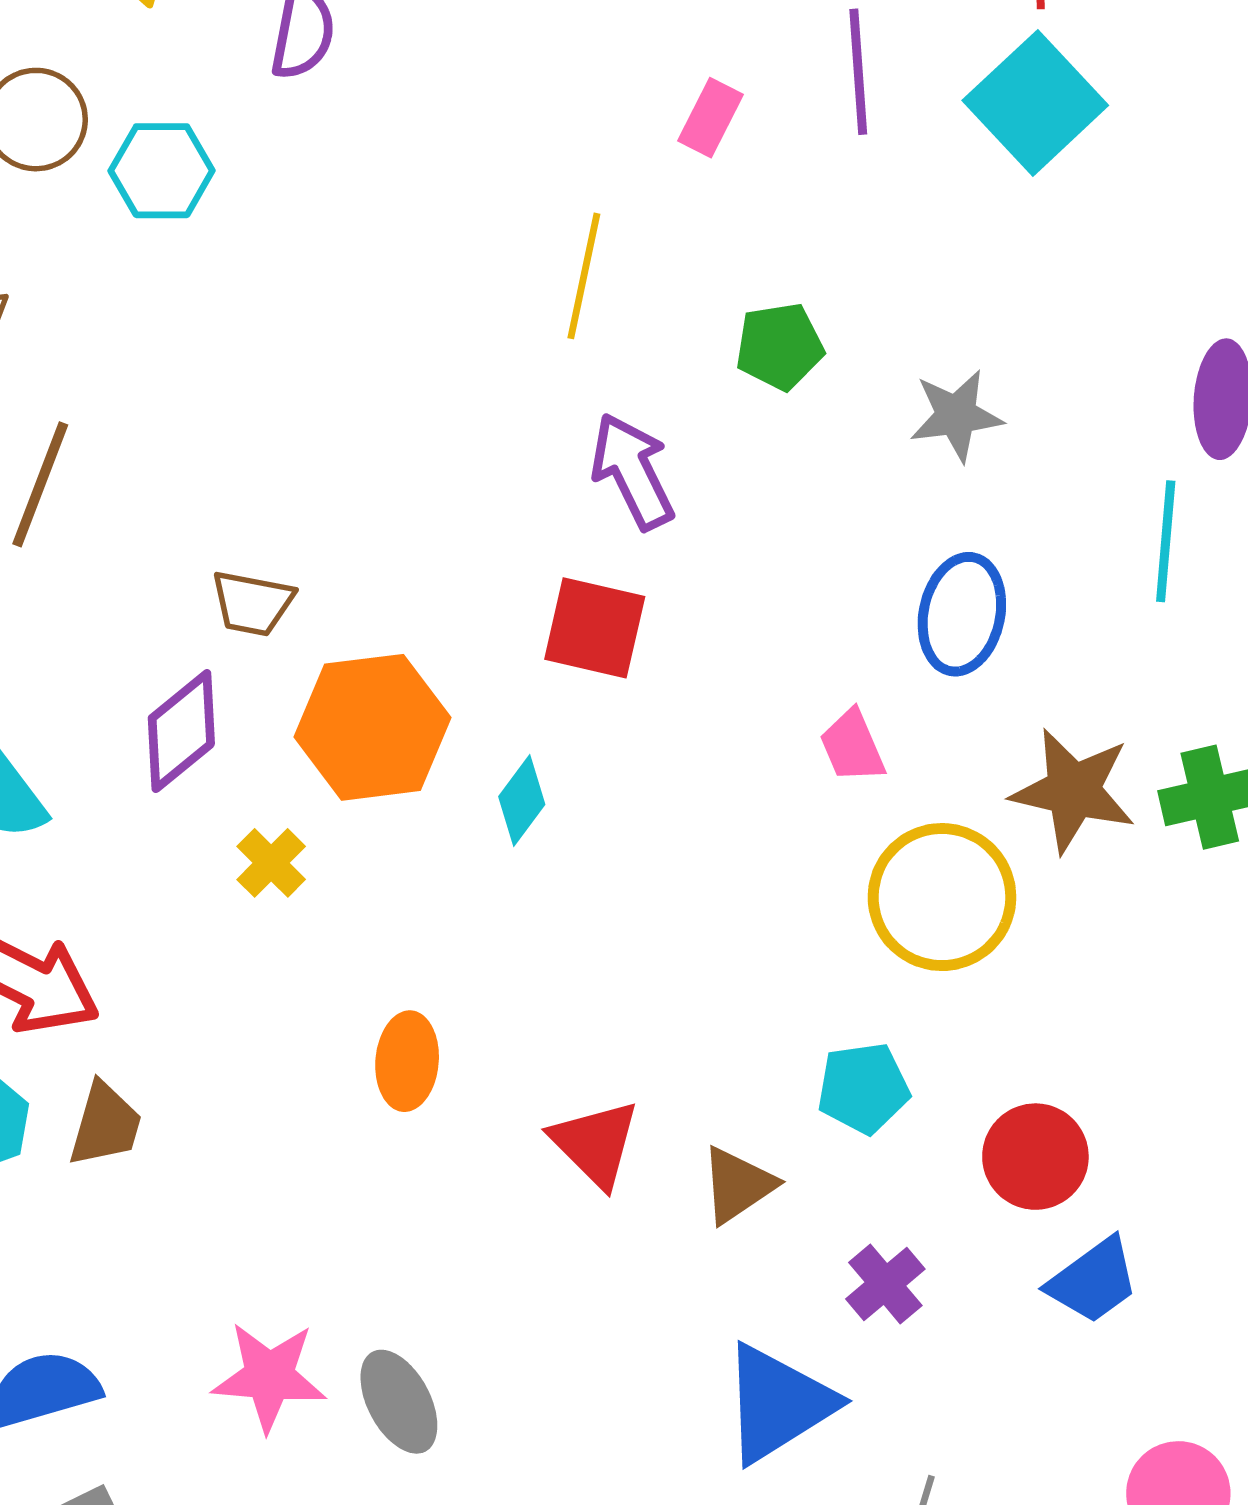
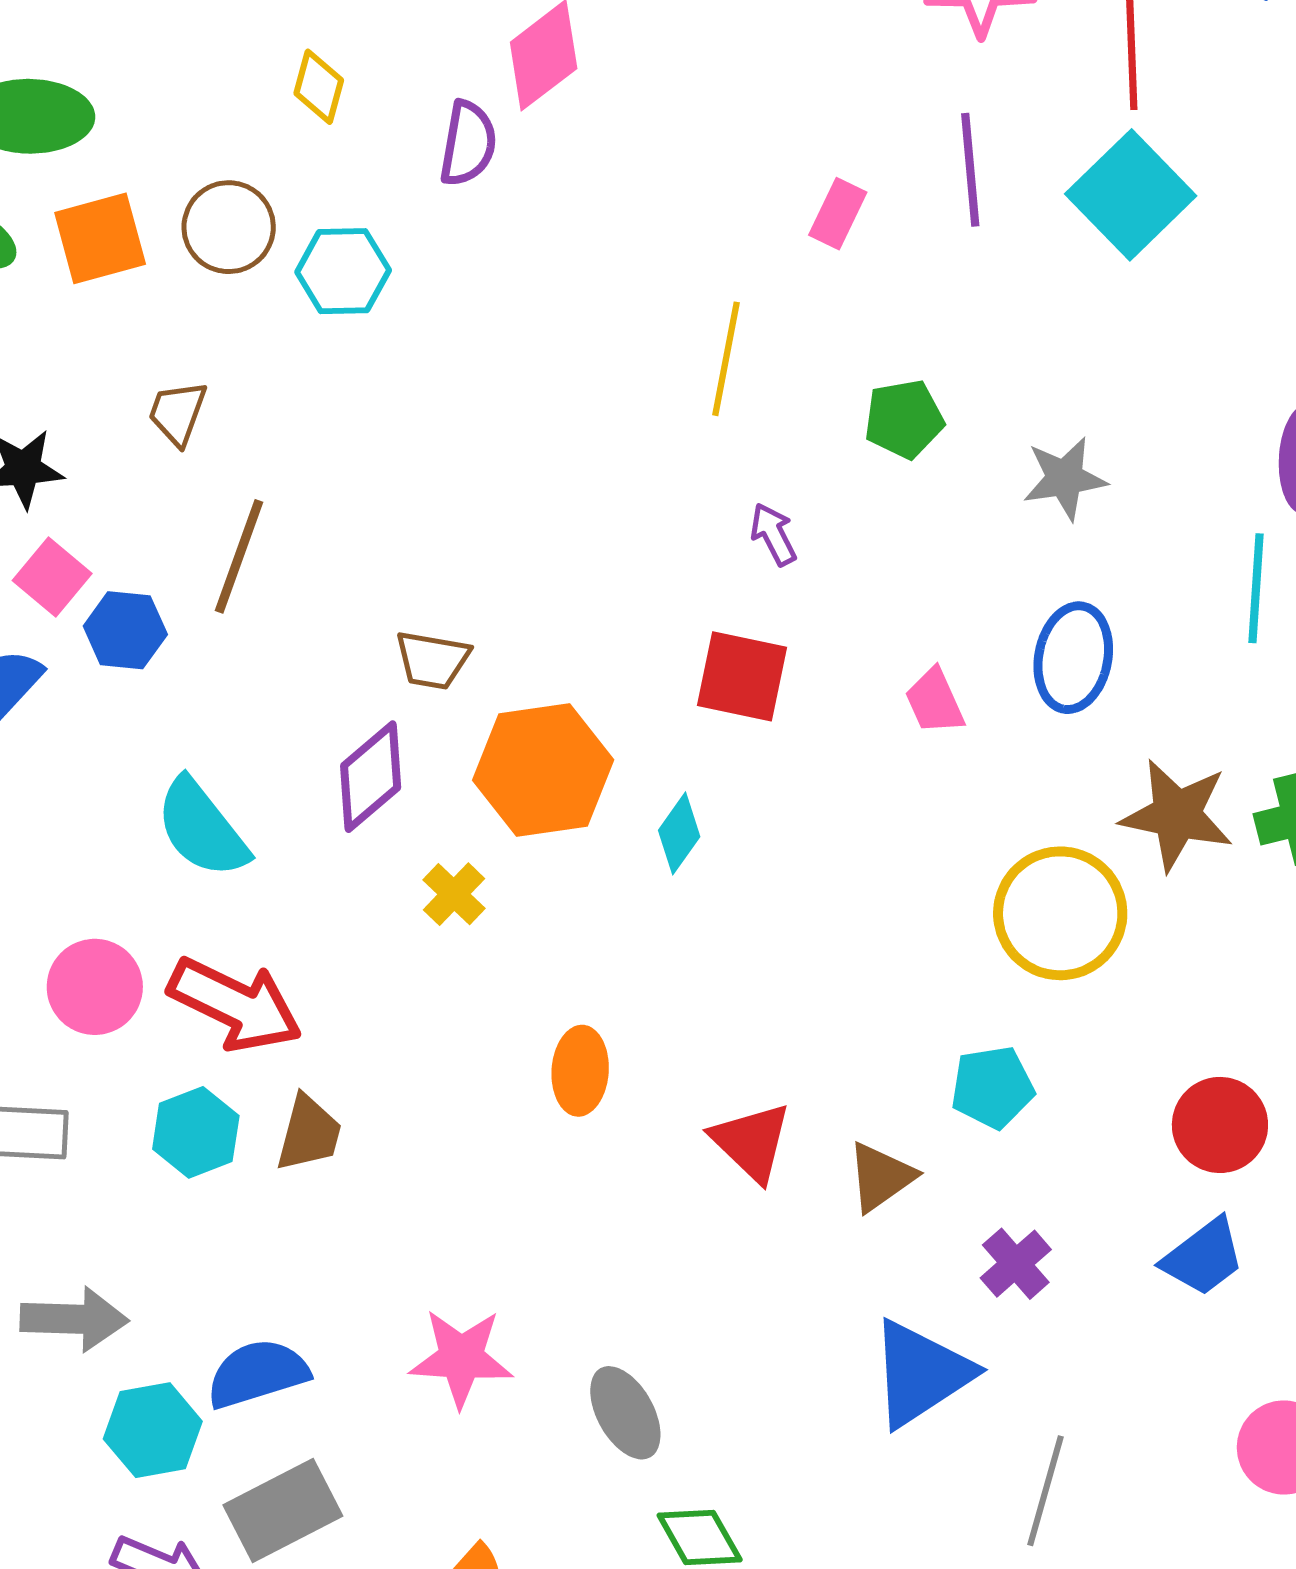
purple arrow: (633, 471) -> (773, 534), size x0.6
pink trapezoid: (852, 746) -> (935, 701), moved
red circle: (1035, 1157) -> (1220, 1125), moved
gray ellipse: (399, 1402) -> (625, 1413), moved

